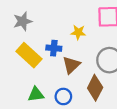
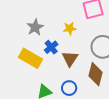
gray star: (23, 21) -> (35, 27), moved
blue cross: (54, 48) -> (51, 47), turned -32

